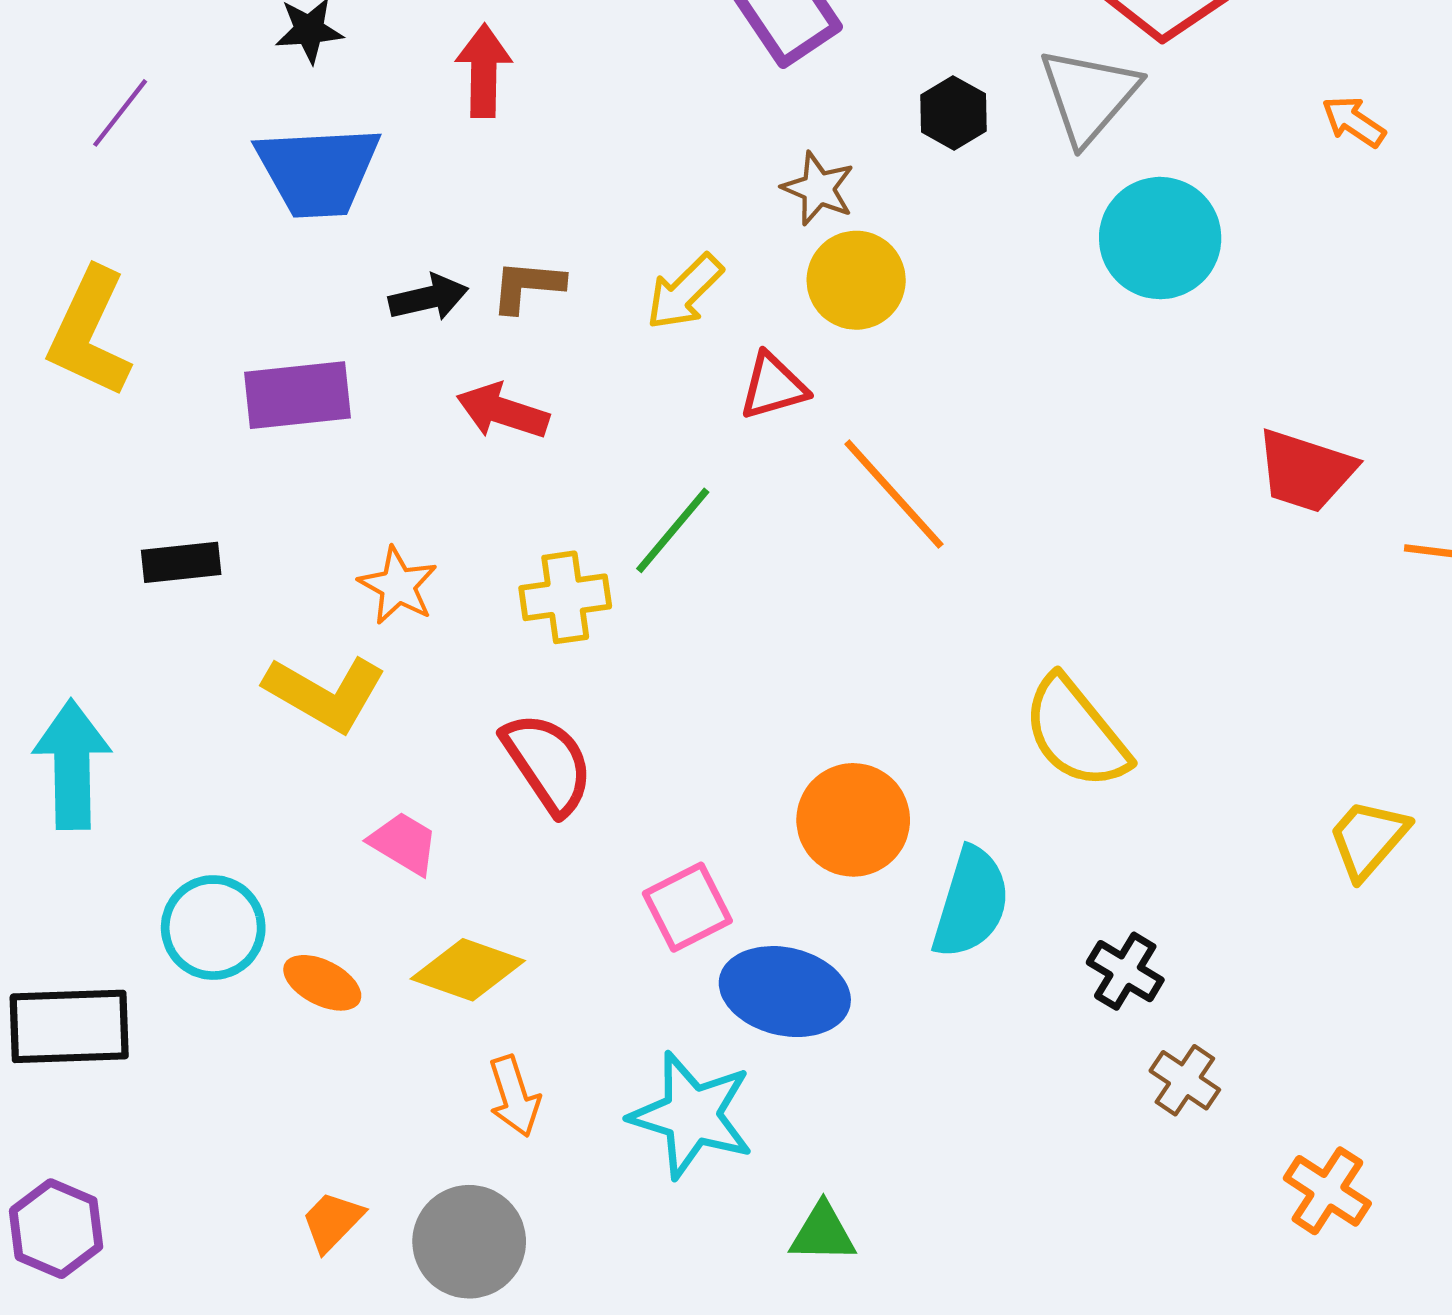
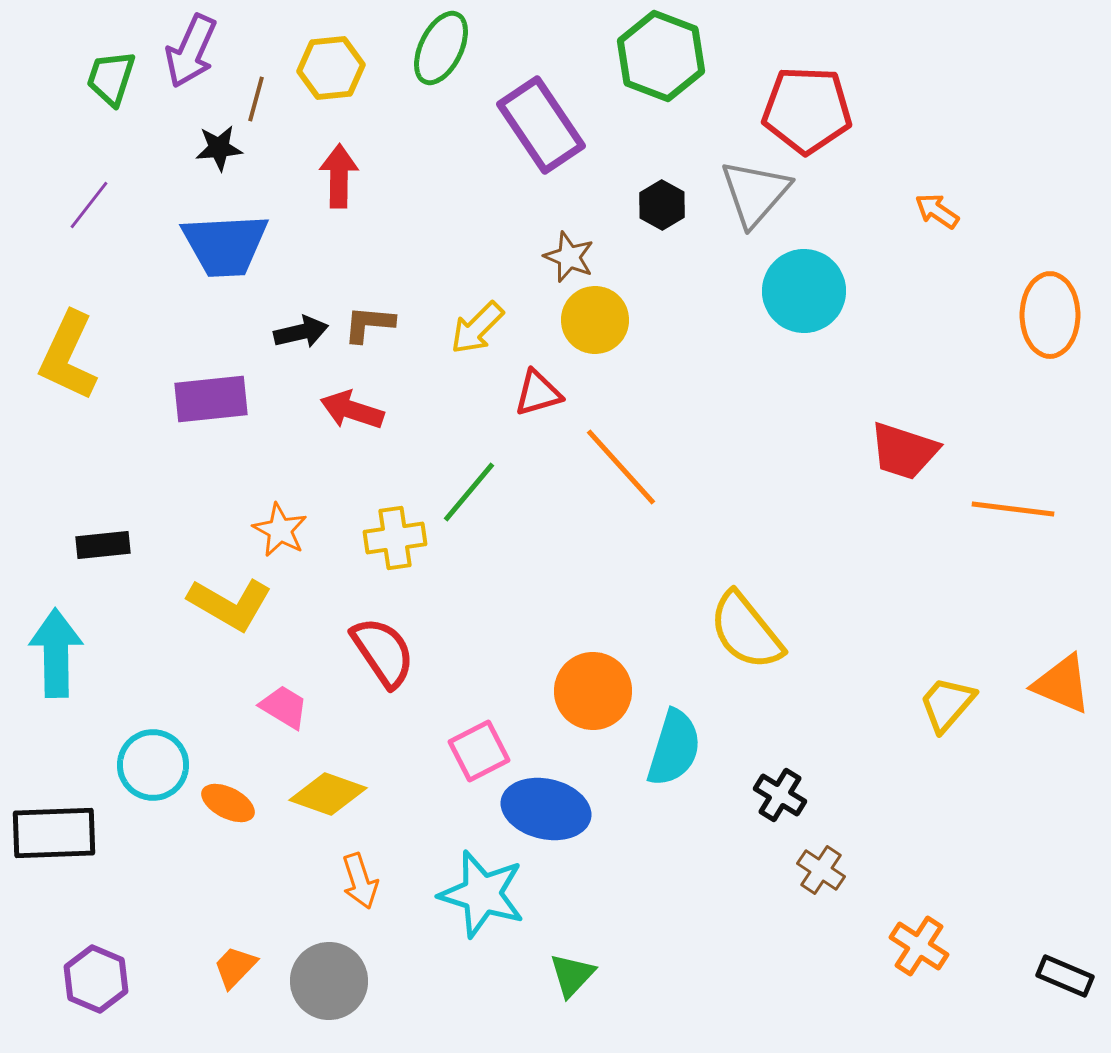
black rectangle: (181, 562) -> (103, 545), moved
purple hexagon: (56, 1229) -> (96, 979), moved
green triangle: (823, 1233) -> (572, 975), turned -48

